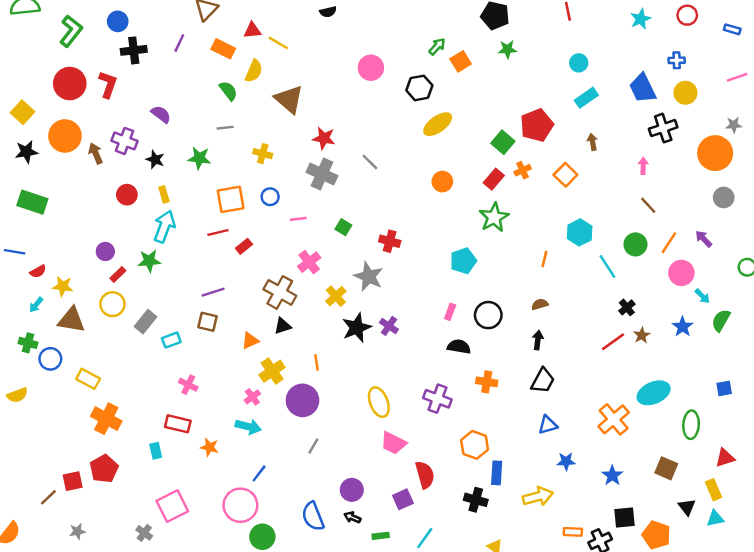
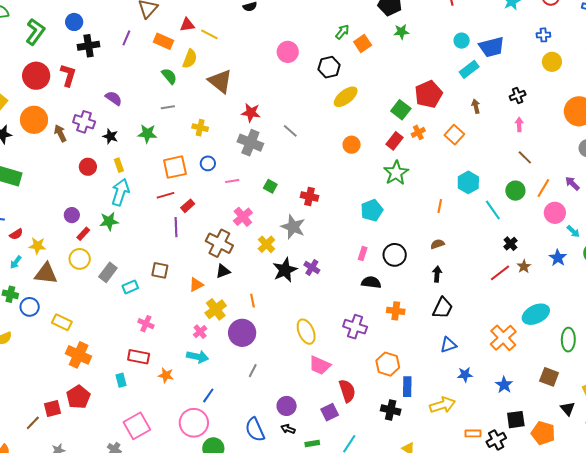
blue trapezoid: (643, 88) -> (492, 47), moved, turned -76
black cross: (663, 128) -> (518, 95), moved, size x0.7
purple line: (213, 292) -> (176, 227), moved, turned -72

